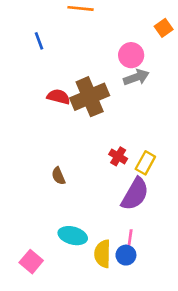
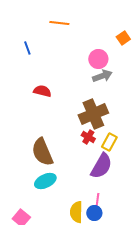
brown cross: (90, 97) -> (93, 114), moved
brown semicircle: (58, 176) -> (42, 152), size x2.0
cyan ellipse: (73, 236) -> (45, 181), moved, turned -40

